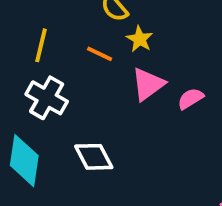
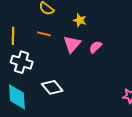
yellow star: (140, 39) -> (80, 20), moved

